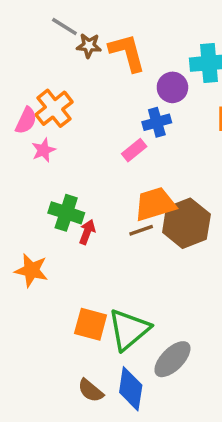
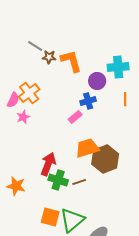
green cross: (66, 213) -> (58, 180), moved
brown line: (141, 230) -> (79, 182), moved
red arrow: (87, 232) -> (48, 164), size x1.6

